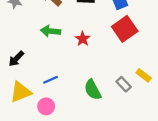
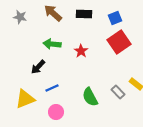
black arrow: (16, 59) -> (38, 67), moved
pink circle: (46, 106) -> (56, 112), moved

